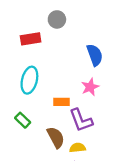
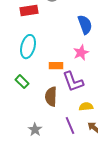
brown semicircle: (56, 137) -> (51, 97), turned -150
yellow semicircle: (78, 148) -> (86, 107), moved

